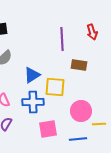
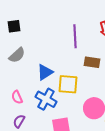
blue cross: (33, 102) -> (46, 99), turned 30

